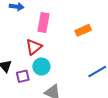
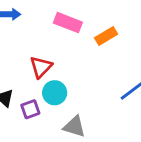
pink rectangle: (44, 23) -> (68, 23), moved, turned -72

